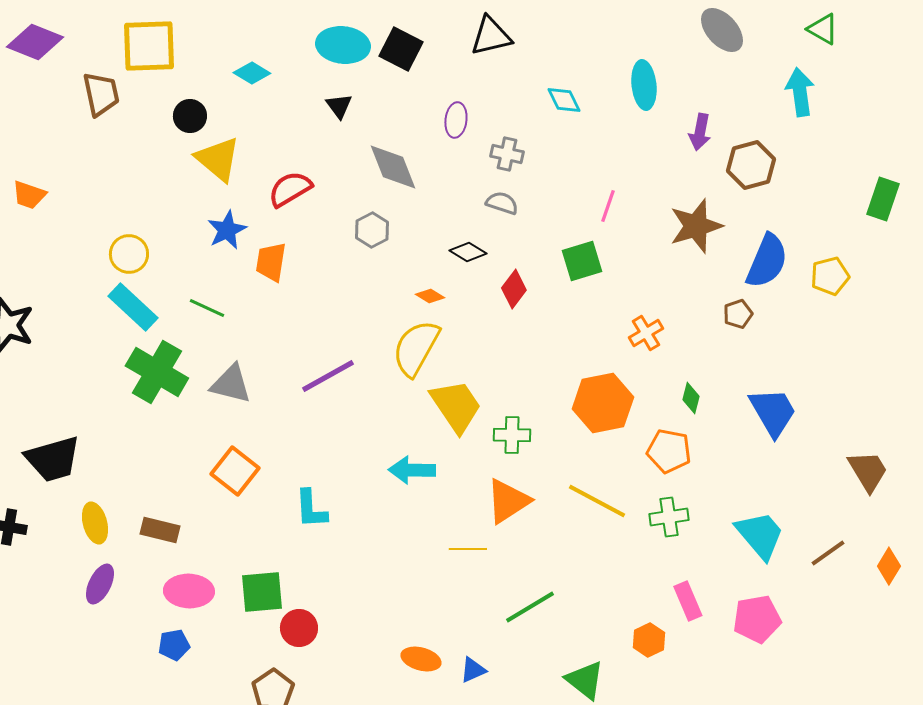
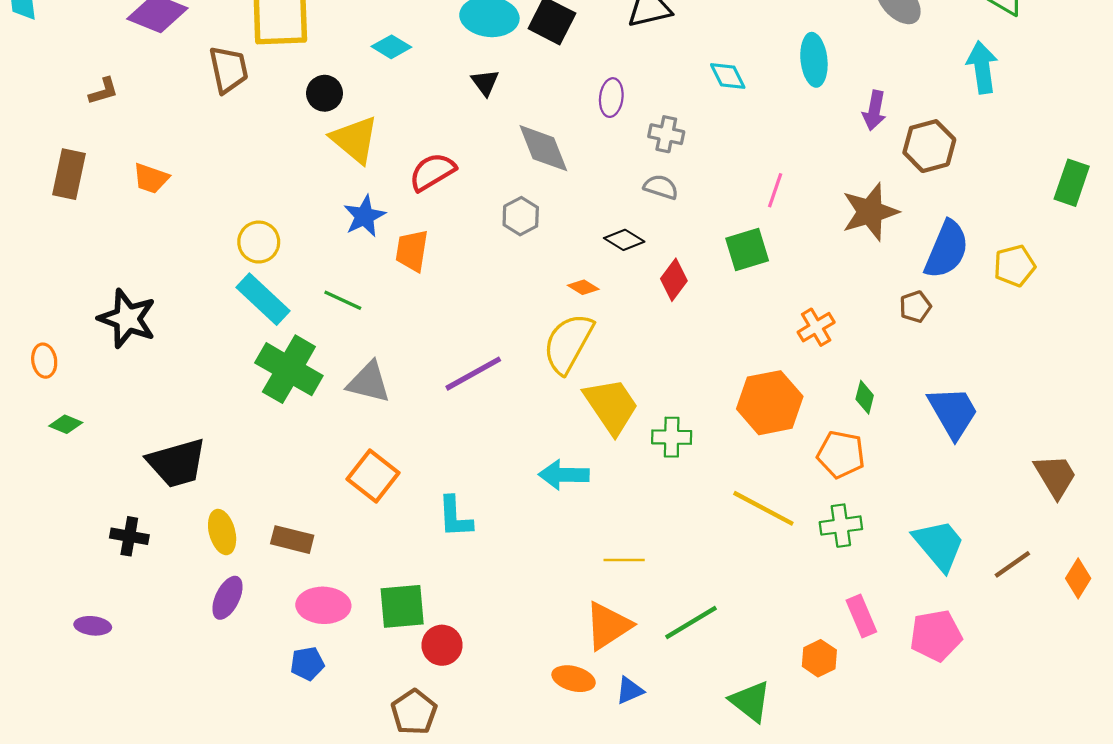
orange triangle: (508, 501) -> (608, 626), moved

